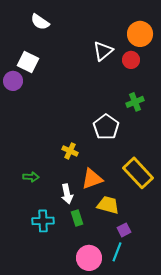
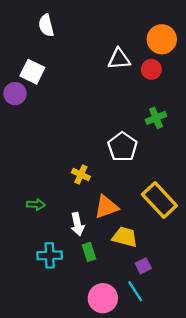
white semicircle: (40, 22) -> (46, 25), turned 42
white triangle: (103, 51) -> (119, 59), turned 35
cyan line: (117, 252) -> (135, 291), turned -54

